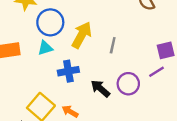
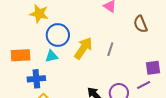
gray line: (113, 45) -> (110, 49), moved
blue cross: (68, 71) -> (36, 79), moved

